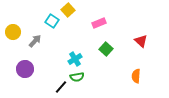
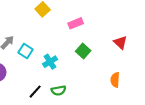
cyan square: (52, 21) -> (25, 51), moved
green semicircle: (77, 77) -> (59, 90), moved

